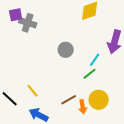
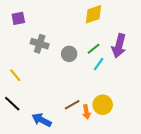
gray cross: (28, 23) -> (40, 44), moved
green line: (90, 74) -> (94, 49), moved
yellow line: (33, 91) -> (15, 75), moved

